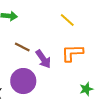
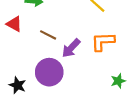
purple arrow: (43, 59) -> (71, 48), turned 78

